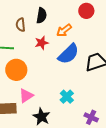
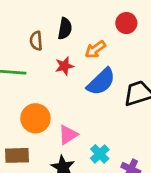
orange circle: (16, 70) -> (35, 118), moved
pink triangle: (26, 96) -> (68, 135), moved
cyan cross: (67, 97) -> (100, 154), moved

